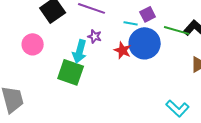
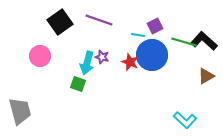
purple star: (95, 36) -> (102, 57), moved
green square: (71, 72) -> (78, 84), size x0.6

